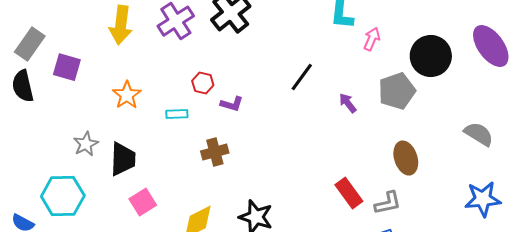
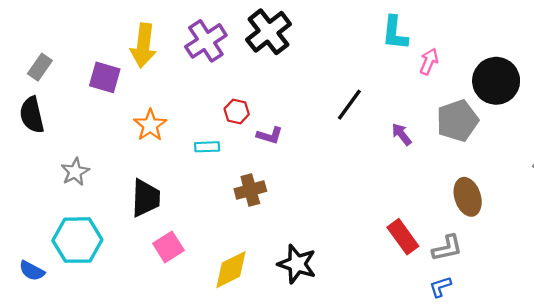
gray rectangle: (30, 44) -> (40, 67), size x0.7
purple square: (67, 67) -> (105, 77), moved
gray star: (86, 144) -> (75, 172), moved

